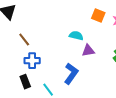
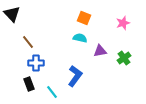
orange square: (98, 16) -> (84, 18), moved
purple triangle: (88, 51) -> (100, 51), moved

